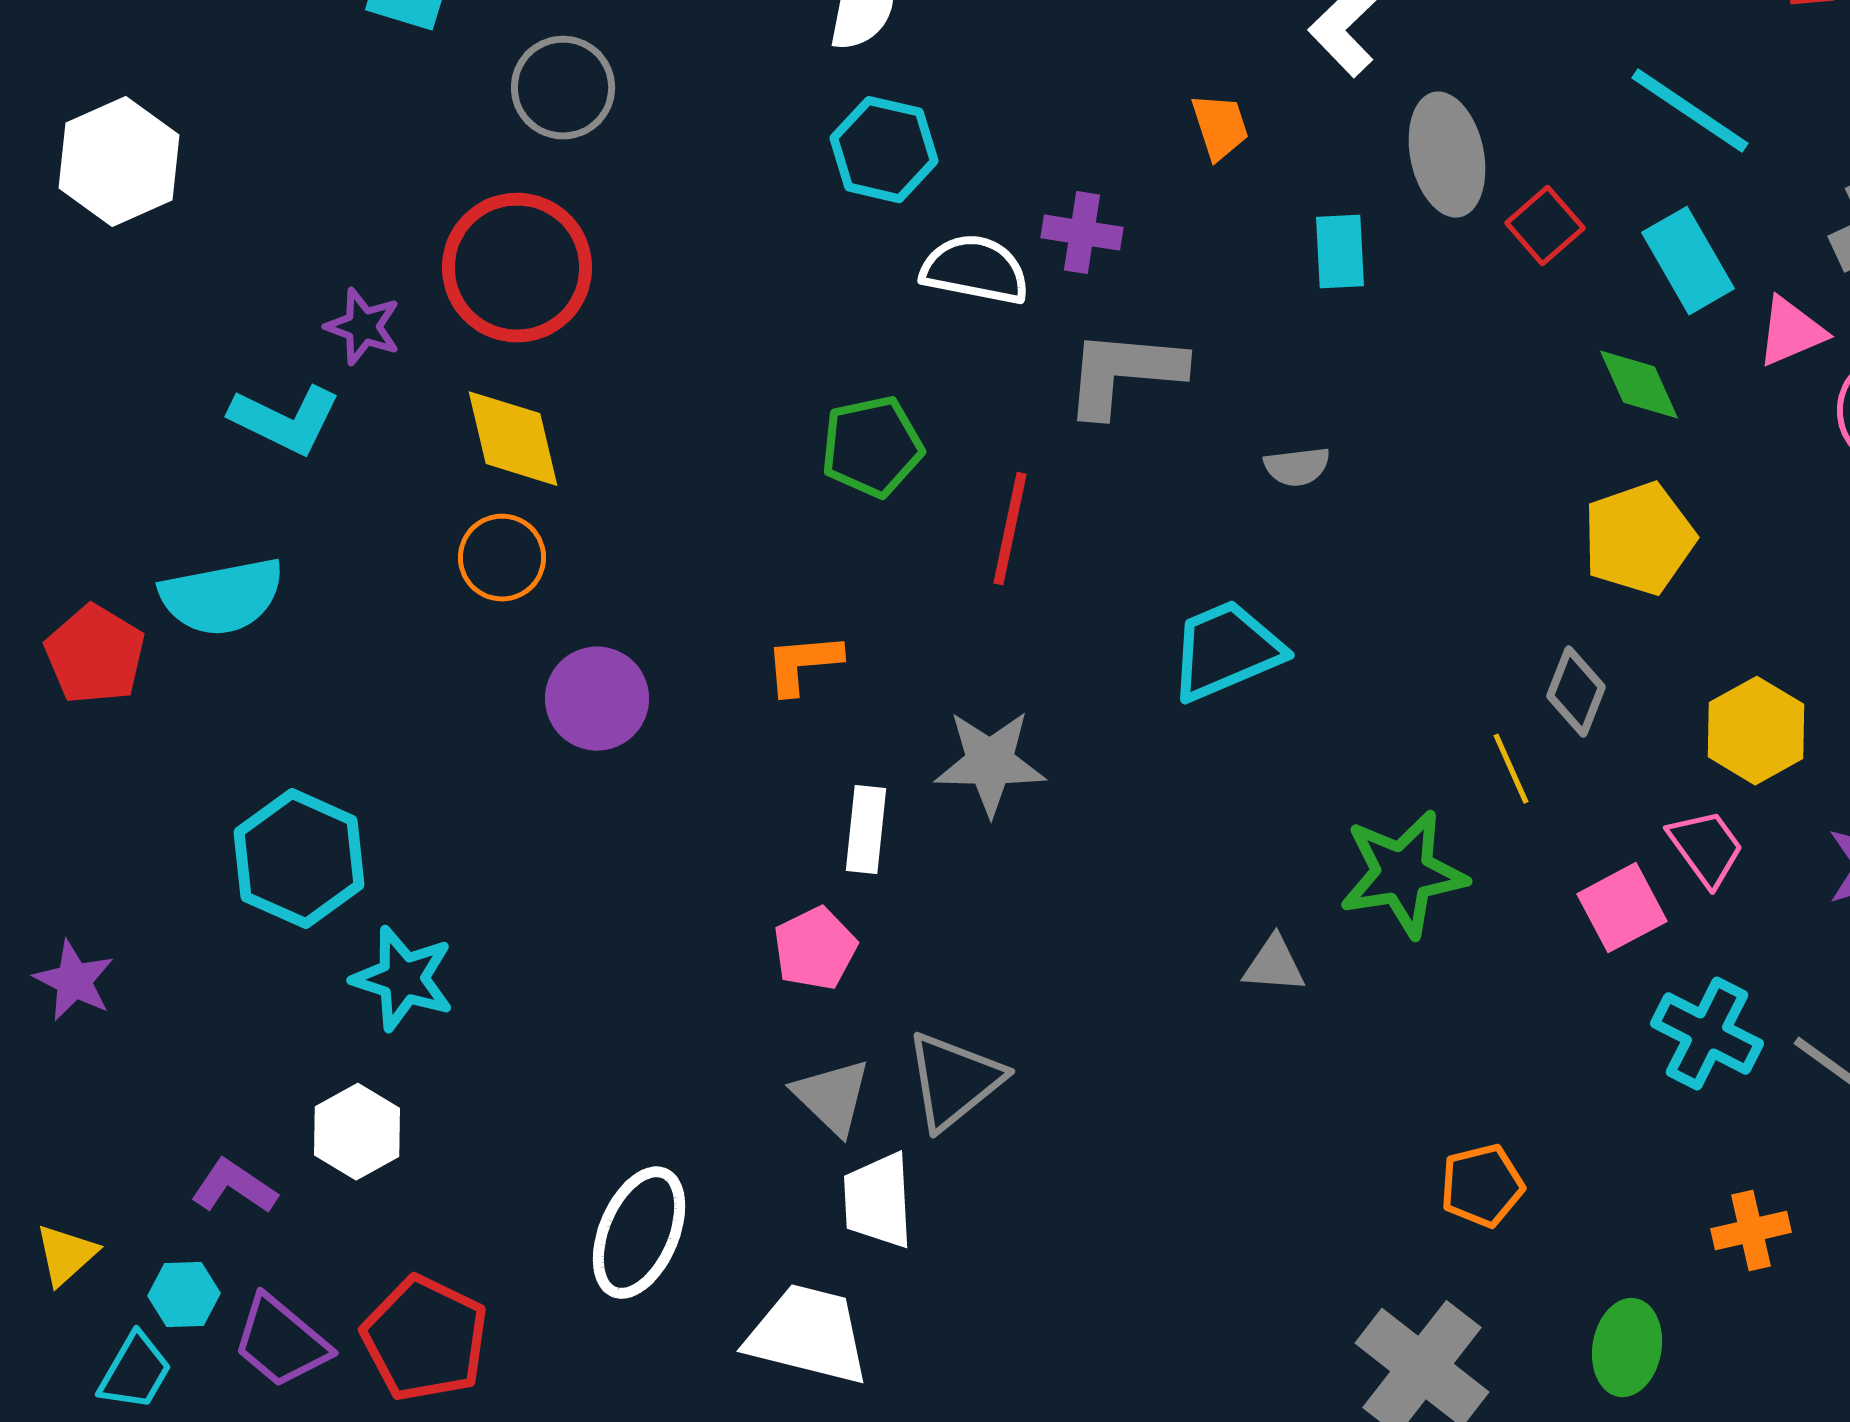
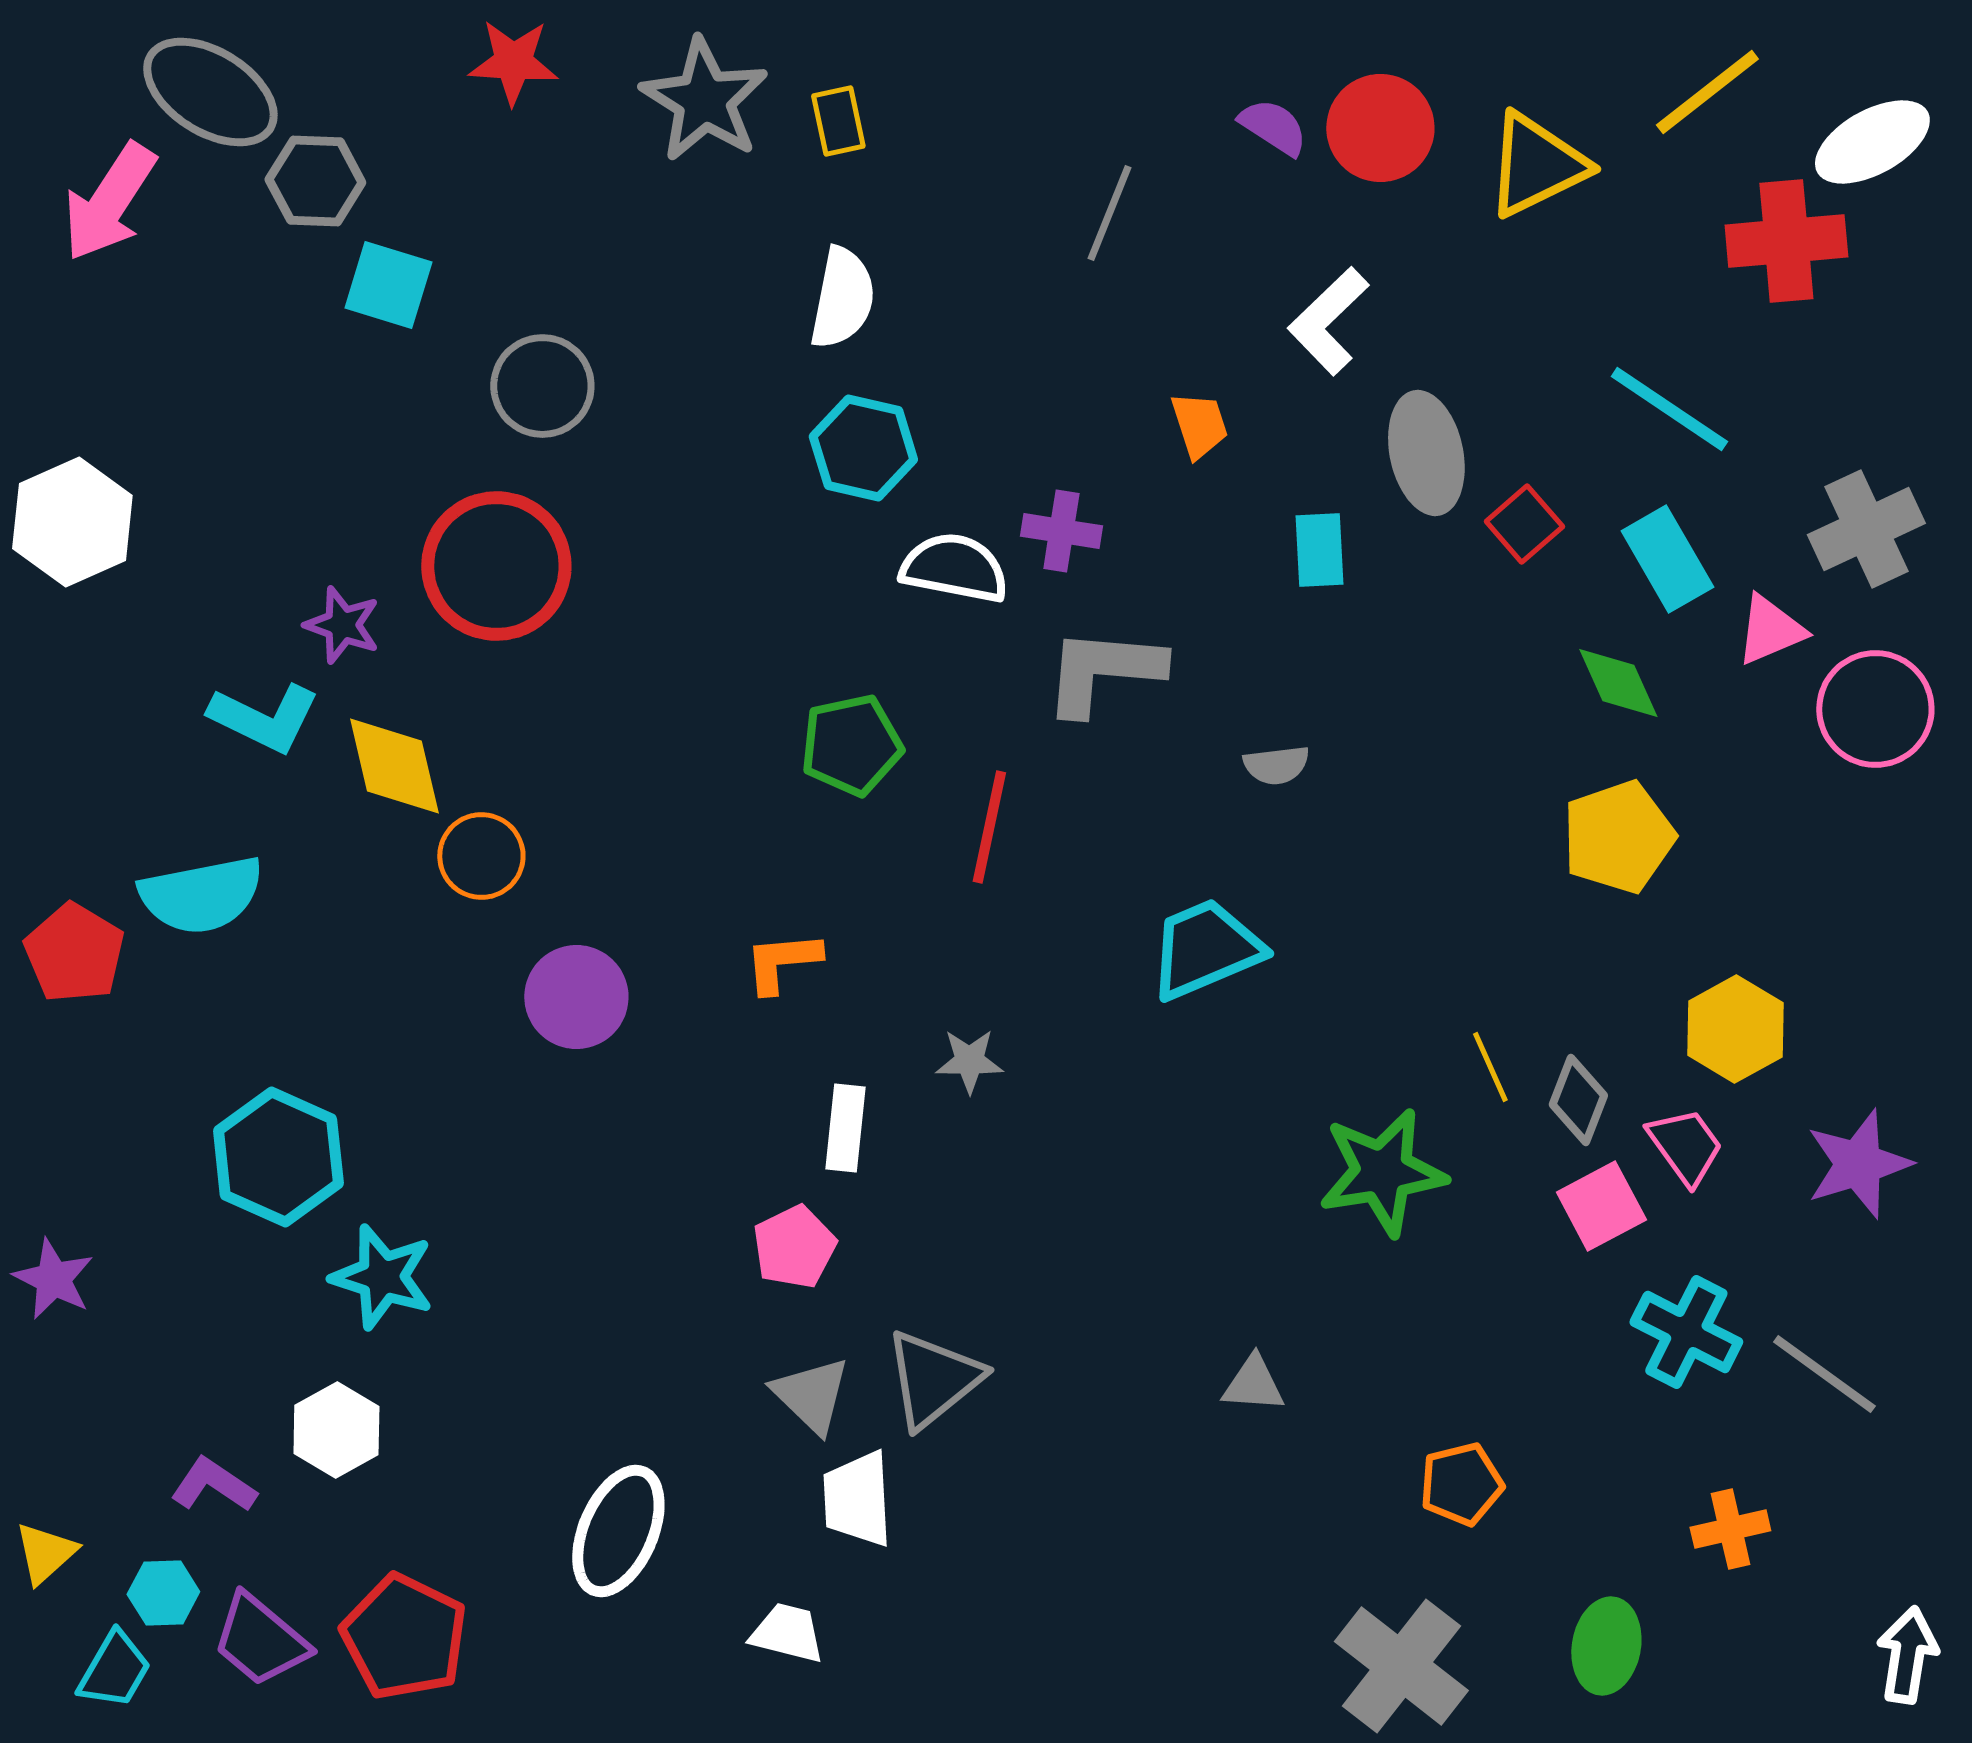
white hexagon: (119, 162) -> (72, 522), moved
yellow diamond: (513, 439) -> (394, 766), moved
gray diamond: (1576, 692) -> (1578, 1100), moved
gray star: (990, 763) -> (969, 1061), size x0.6
gray triangle: (1274, 965) -> (1253, 1384), moved
white trapezoid: (808, 1335) -> (787, 1633), size x0.6

